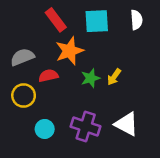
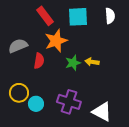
red semicircle: (48, 76) -> (39, 61), turned 112
yellow arrow: (114, 77) -> (92, 62), turned 64
yellow circle: (24, 95) -> (19, 93), moved
white triangle: (126, 124) -> (102, 112), moved

